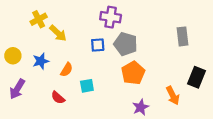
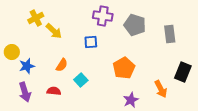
gray pentagon: (126, 44) -> (135, 25), moved
blue star: (41, 61) -> (27, 66), moved
cyan square: (87, 86) -> (81, 80), turned -32
purple arrow: (17, 89) -> (25, 92), moved, turned -48
red semicircle: (58, 98) -> (54, 91), turned 144

